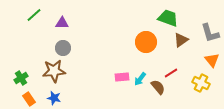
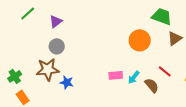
purple triangle: (62, 23) -> (56, 21), turned -40
red line: (171, 73) -> (165, 71), turned 72
blue star: (54, 98) -> (67, 82), moved

